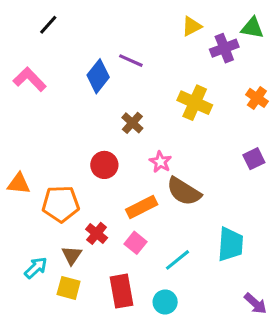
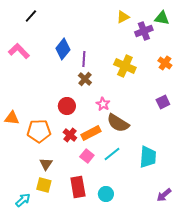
purple line: (131, 61) -> (84, 59), moved, turned 70
red cross: (97, 233) -> (70, 135), moved
cyan line: (178, 260) -> (112, 154), moved
cyan arrow: (36, 268) -> (23, 200), moved
purple arrow: (255, 304) -> (164, 195), turned 98

